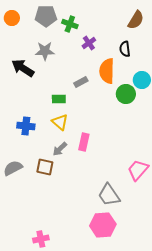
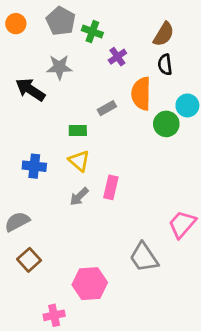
gray pentagon: (46, 16) -> (61, 21), turned 30
brown semicircle: (136, 20) -> (164, 34), moved
brown square: (45, 167) -> (29, 260), moved, turned 36
pink hexagon: (103, 225) -> (90, 284), moved

